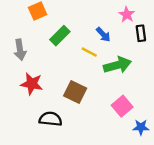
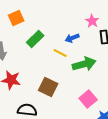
blue arrow: (103, 34) -> (72, 38), turned 112

